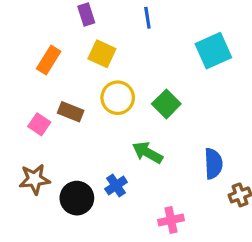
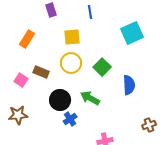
yellow square: (102, 54) -> (72, 37), moved, turned -30
blue semicircle: (213, 164) -> (129, 85), moved
black circle: (77, 198) -> (60, 100), moved

